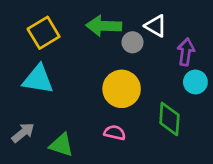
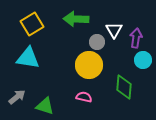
white triangle: (156, 26) -> (114, 30), moved, turned 30
gray circle: (132, 42) -> (97, 42), moved

